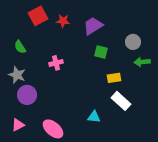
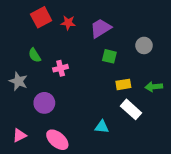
green semicircle: (20, 47) -> (35, 55), moved
green arrow: (142, 62) -> (154, 87), moved
purple circle: (27, 95) -> (44, 103), moved

